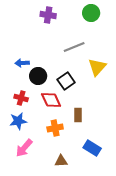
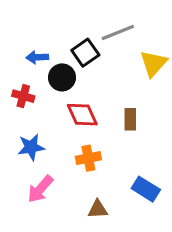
black square: (66, 81) -> (85, 53), moved
red cross: (21, 98) -> (23, 96), moved
brown rectangle: (78, 115) -> (130, 119), moved

